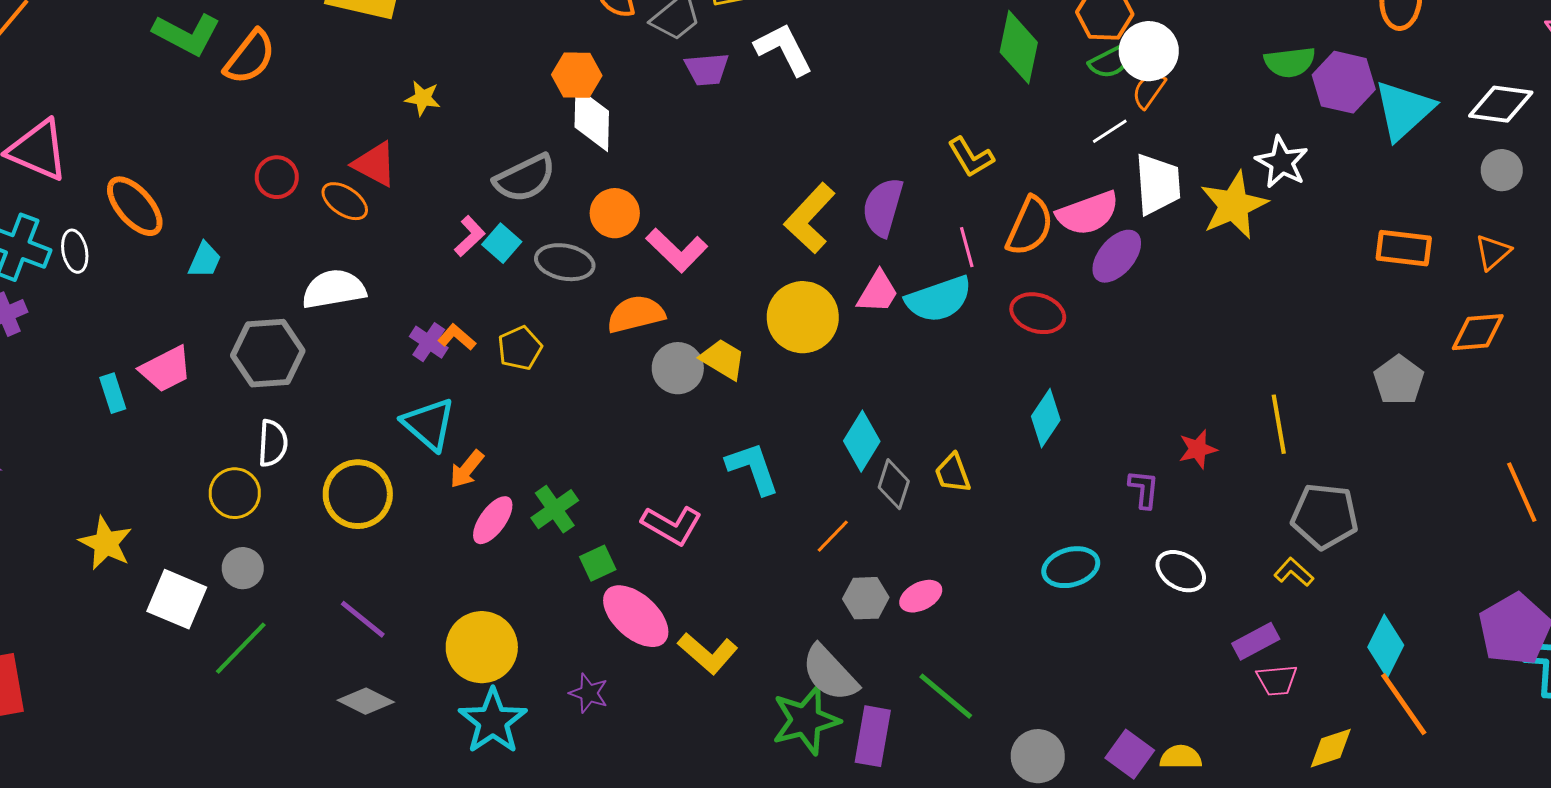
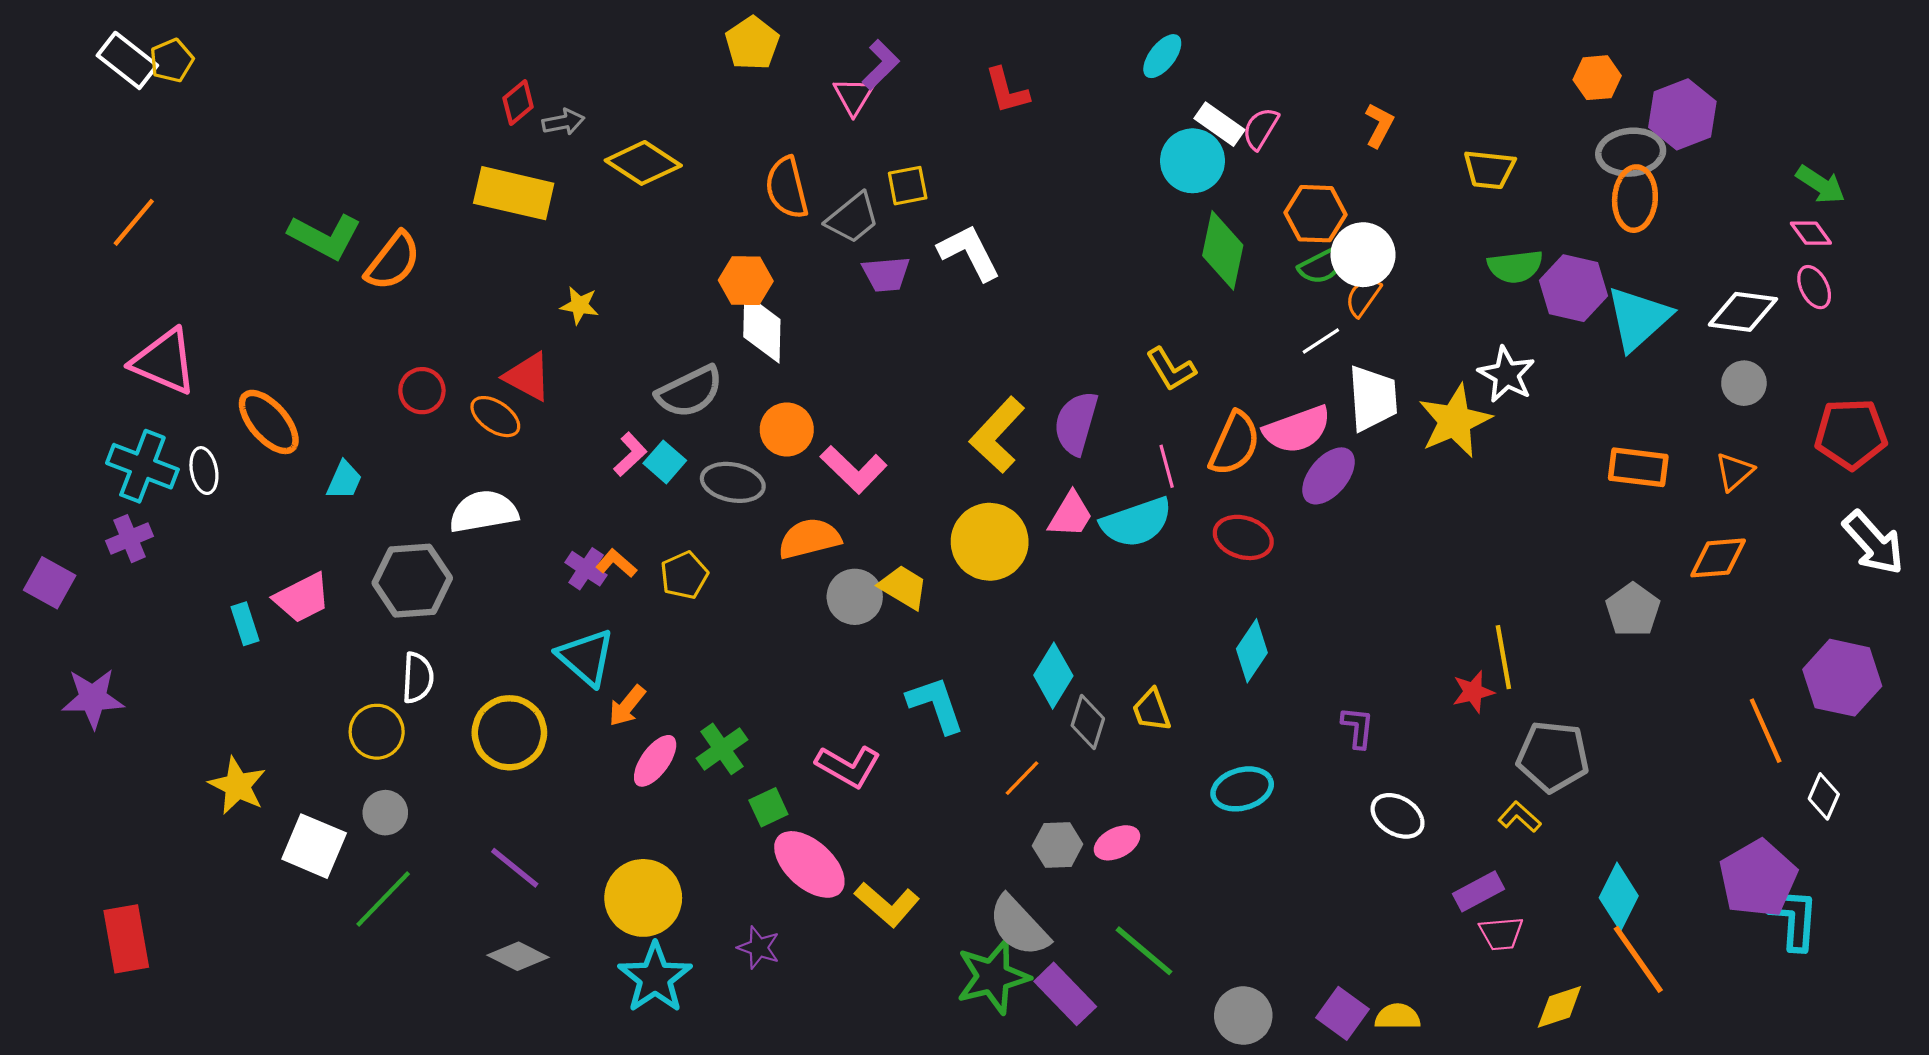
red star: (1198, 449) -> (1473, 692), moved
cyan ellipse: (1071, 567) -> (1242, 789), moved
purple rectangle: (873, 736) -> (1065, 994), turned -54

